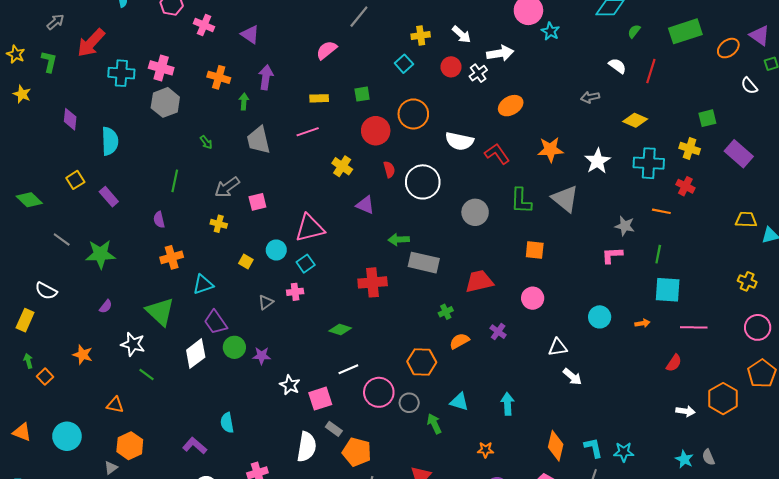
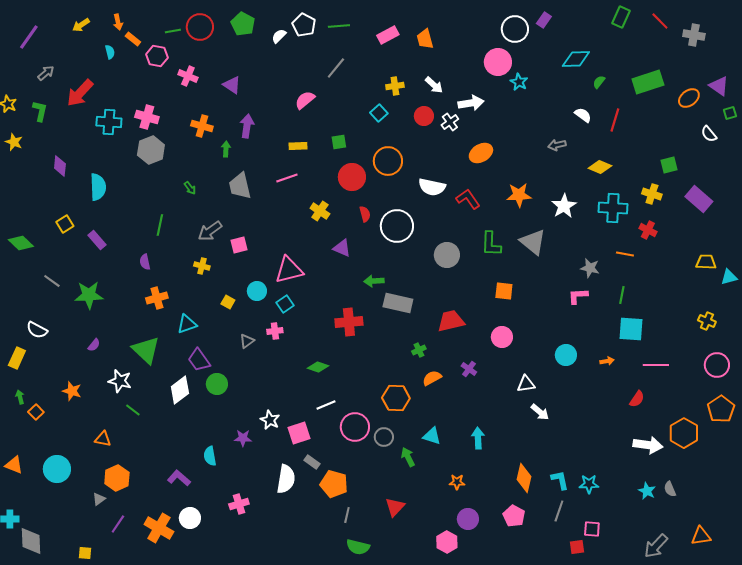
purple star: (262, 356) -> (243, 438), moved
white arrow: (685, 411) -> (648, 445), size x1.6

